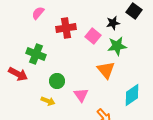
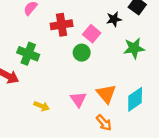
green star: (117, 46) -> (134, 48), moved
orange triangle: (106, 70) -> (106, 94), moved
green circle: (57, 81) -> (82, 53), moved

